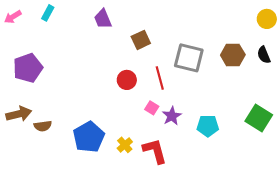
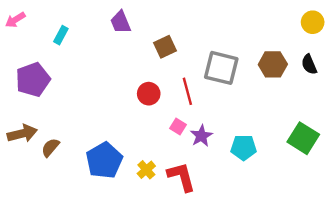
cyan rectangle: (48, 13) -> (61, 35), moved
brown semicircle: (43, 126) -> (50, 148), turned 138

